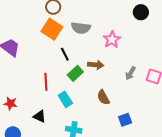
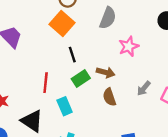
gray semicircle: (81, 28) -> (108, 18), moved, turned -84
brown semicircle: (103, 97) -> (109, 97), moved
black triangle: (40, 116) -> (32, 121), size x1.5

